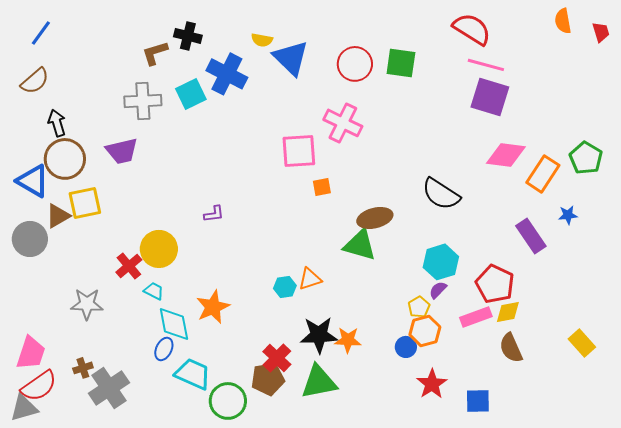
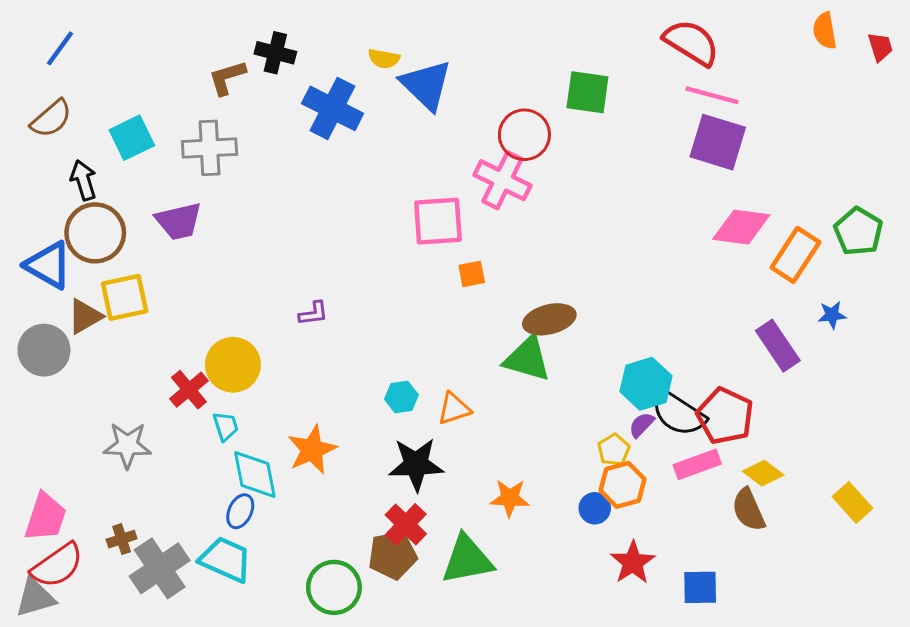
red circle: (355, 64) -> (524, 135), moved
cyan square: (191, 94) -> (132, 138), moved
black semicircle: (441, 194) -> (678, 413), moved
cyan hexagon: (285, 287) -> (401, 397), moved
cyan trapezoid: (154, 291) -> (226, 426), turned 45
yellow diamond: (508, 312) -> (763, 473), moved, turned 48
black star: (319, 335) -> (416, 464), moved
cyan trapezoid: (193, 374) -> (226, 560), moved

